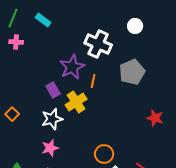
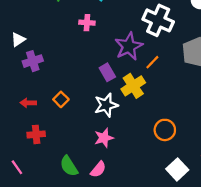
pink cross: (16, 42) -> (87, 23), moved
orange line: (93, 81) -> (152, 62), turned 32
orange circle: (104, 154) -> (165, 130), moved

